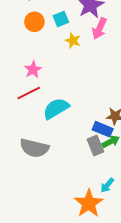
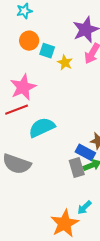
cyan square: (61, 19) -> (47, 51), moved, turned 35
pink star: (33, 70) -> (23, 87), size x1.5

